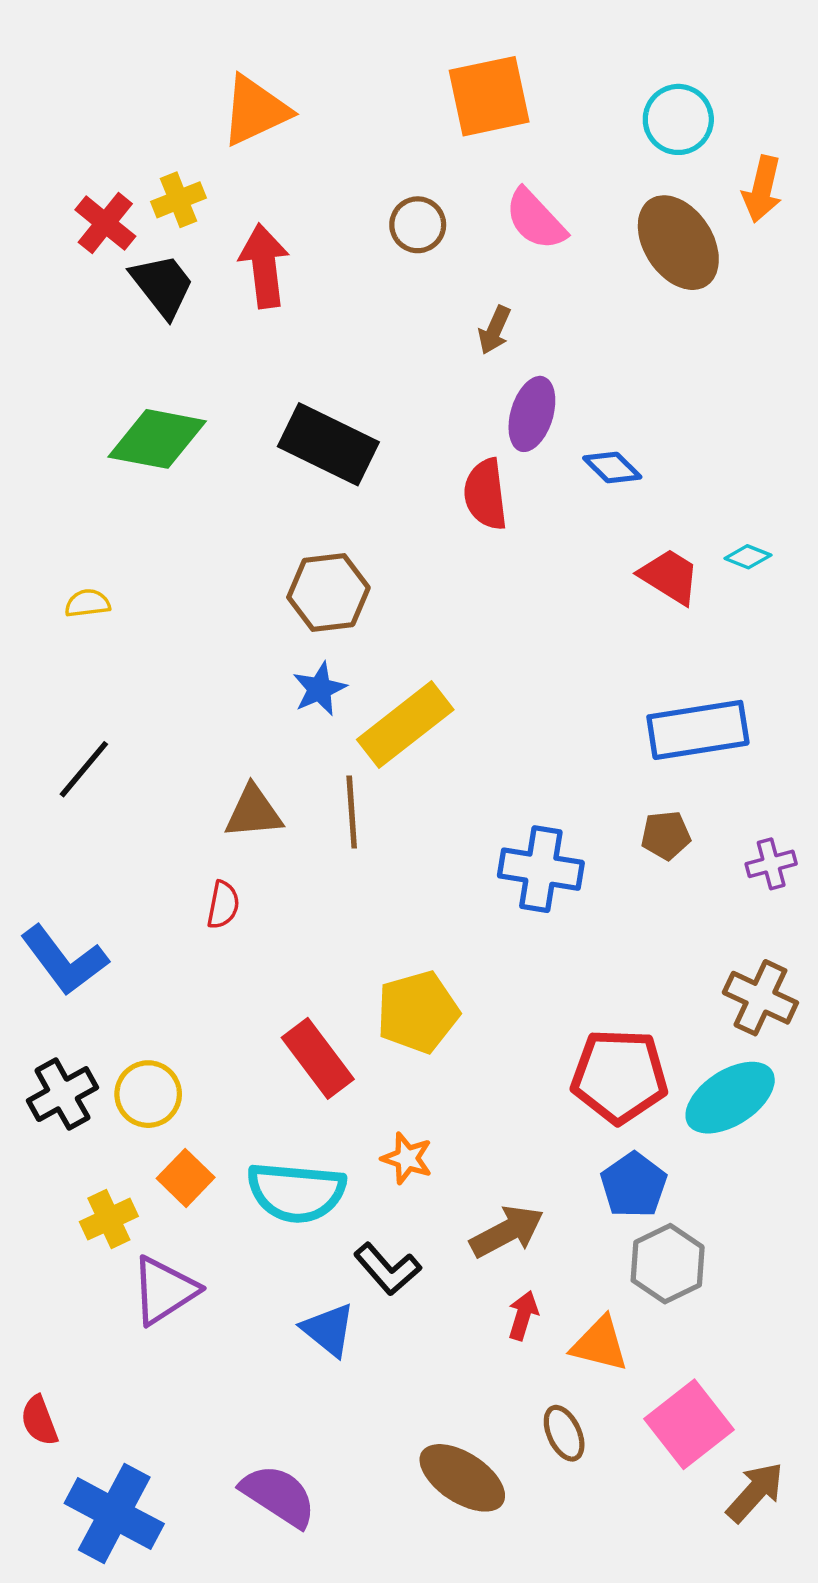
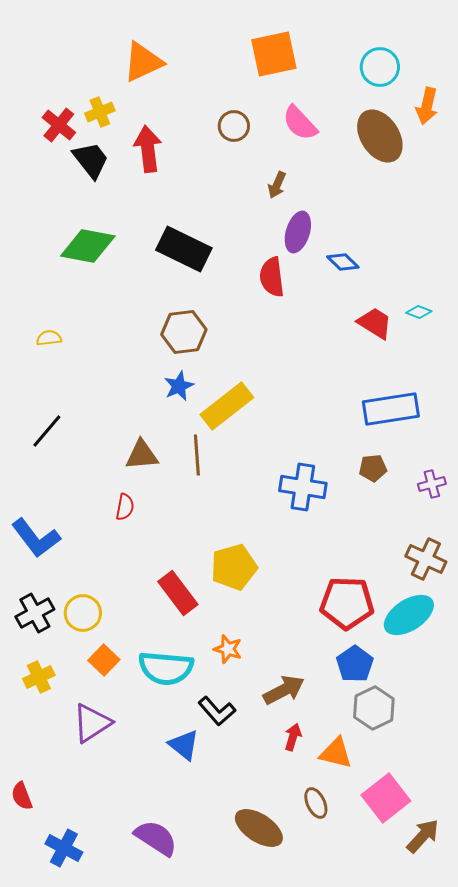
yellow cross: (109, 1219) -> (39, 677), moved
blue cross: (114, 1514) -> (64, 848), size x0.7

